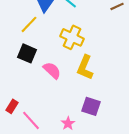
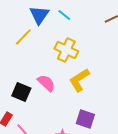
black square: (27, 53) -> (21, 92), moved
yellow L-shape: (85, 67) -> (79, 80), turned 35

